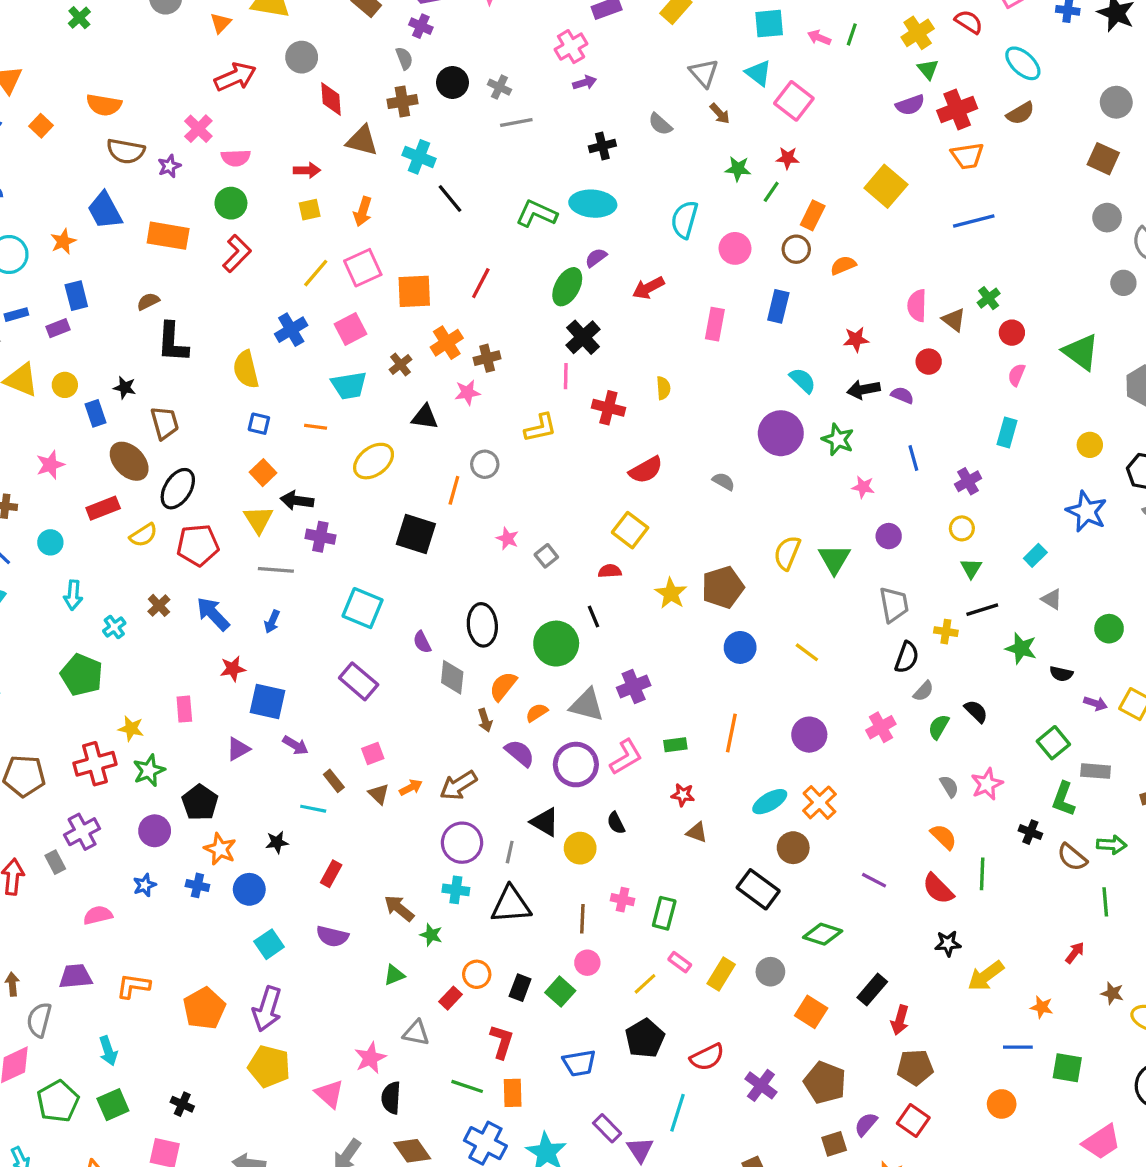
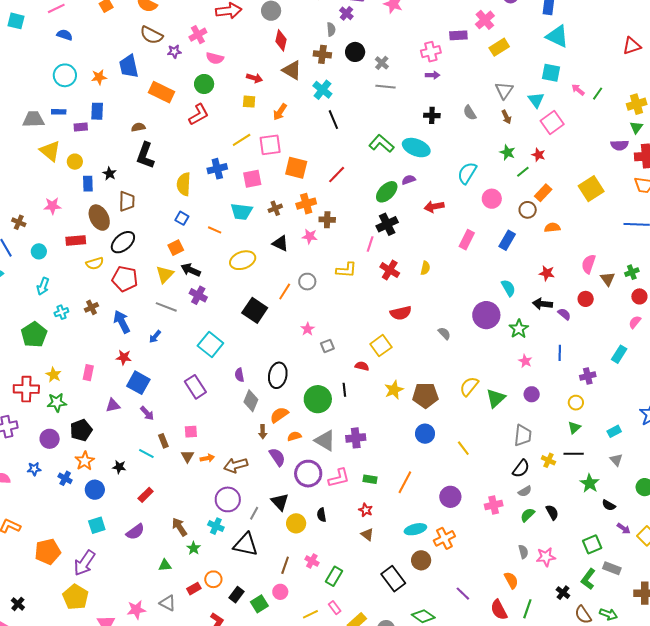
purple semicircle: (332, 936) -> (135, 532), turned -66

